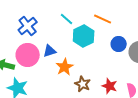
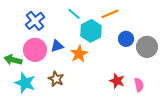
orange line: (103, 19) -> (110, 14), turned -48
orange star: (65, 67) -> (79, 54), moved
brown star: (83, 84) -> (56, 79), moved

